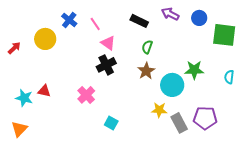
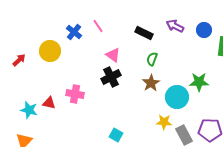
pink line: (95, 24) -> (98, 26), moved
pink cross: (86, 95) -> (75, 94), moved, turned -36

